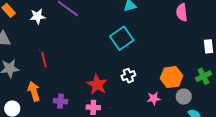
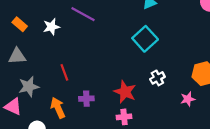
purple cross: (61, 101) -> (86, 99), moved

